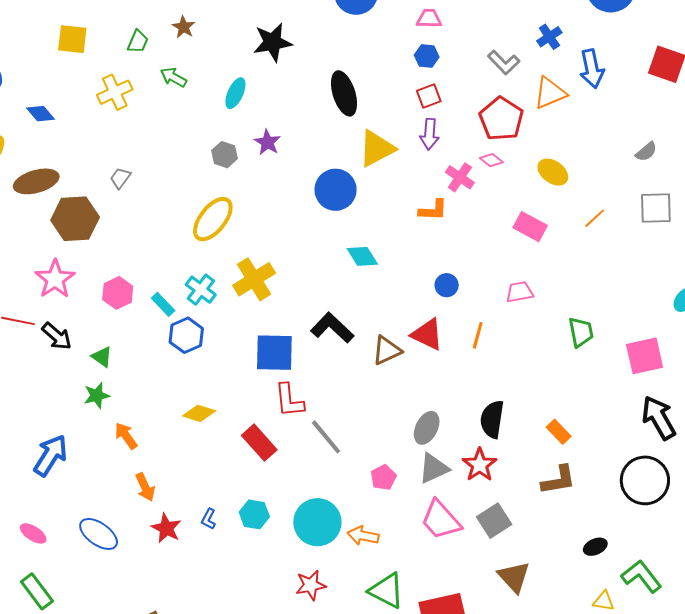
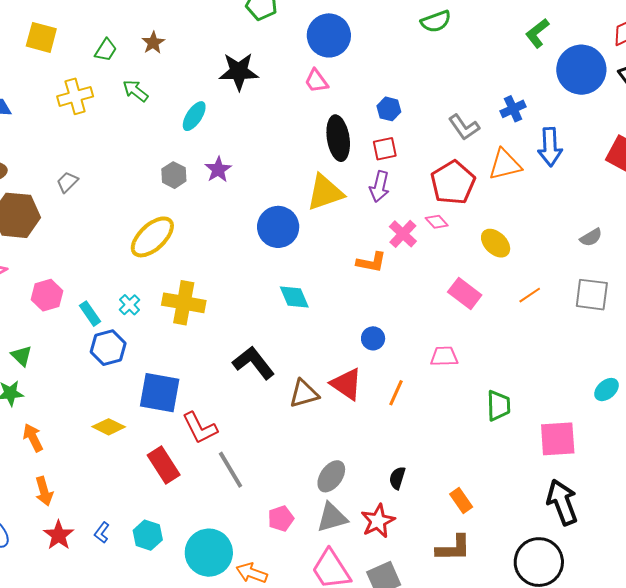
pink trapezoid: (429, 19) -> (316, 81), moved, turned -136
black ellipse: (344, 93) -> (338, 138), moved
yellow cross: (254, 279) -> (184, 303), turned 33
cyan cross: (201, 290) -> (130, 305), size x0.7
blue square: (274, 353) -> (160, 393), moved
red L-shape: (289, 400) -> (200, 428), turned -30
black semicircle: (492, 419) -> (397, 478), size x0.6

